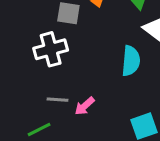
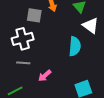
gray line: (58, 100) -> (23, 63), moved

